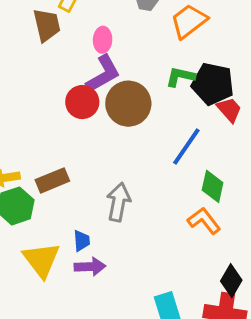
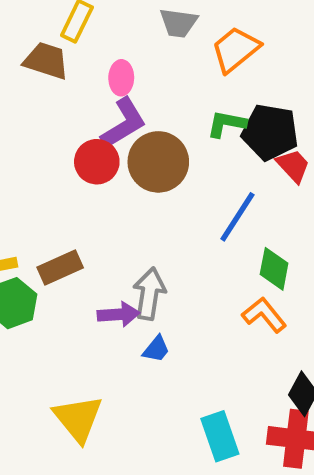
brown trapezoid: (47, 25) -> (46, 61), turned -57
blue trapezoid: (82, 241) -> (156, 349), moved, turned 45
yellow triangle: (41, 260) -> (78, 419), moved
purple arrow: (90, 267) -> (118, 314), moved

